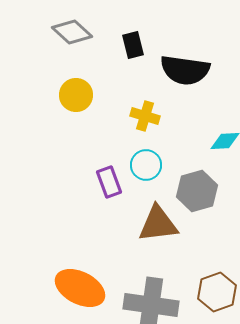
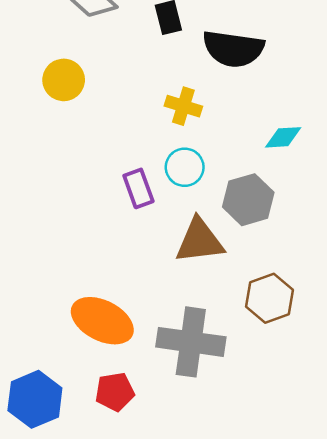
yellow circle: (76, 95) -> (64, 80), moved
brown hexagon: (217, 292) -> (269, 298), moved

